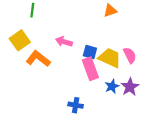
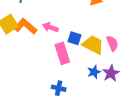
orange L-shape: (38, 59) -> (25, 26), moved
pink rectangle: (90, 69) -> (62, 53), moved

